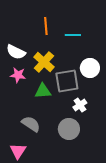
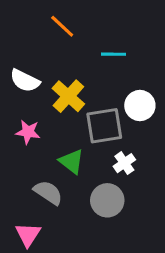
orange line: (46, 26) -> (62, 26), moved, turned -42
pink star: (18, 75) -> (28, 132), moved
green triangle: (43, 91) -> (72, 161), moved, turned 42

